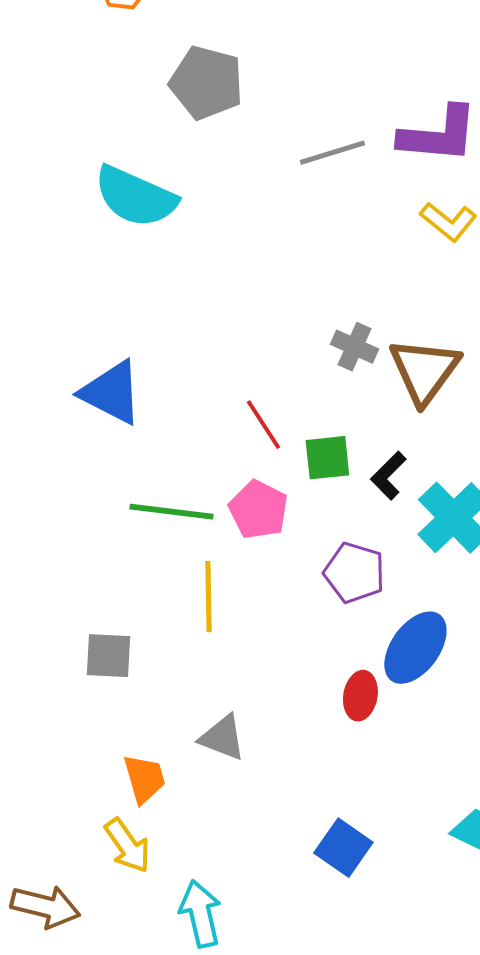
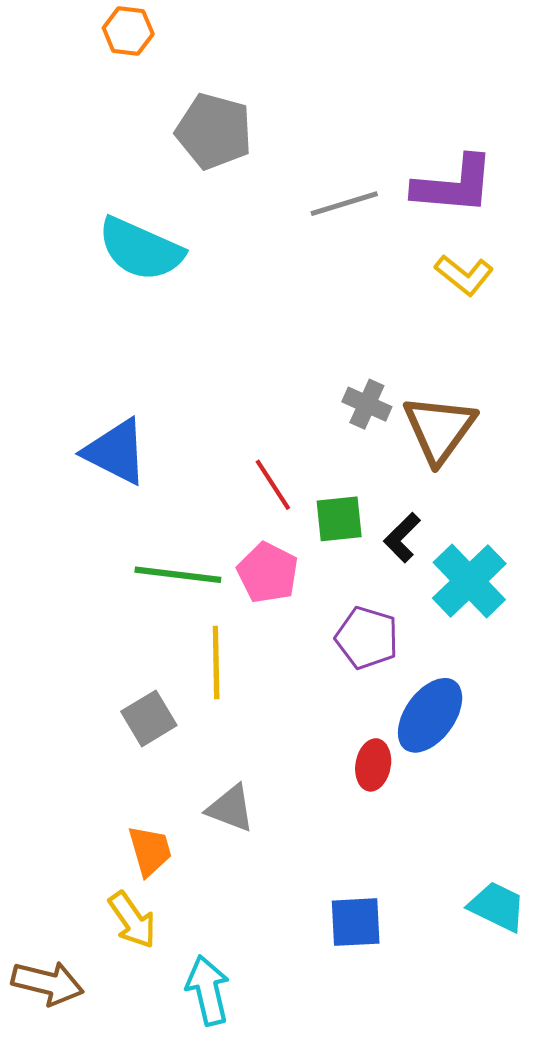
gray square: (108, 656) -> (149, 718), moved, turned -34
blue square: (343, 848) -> (356, 922), turned -38

